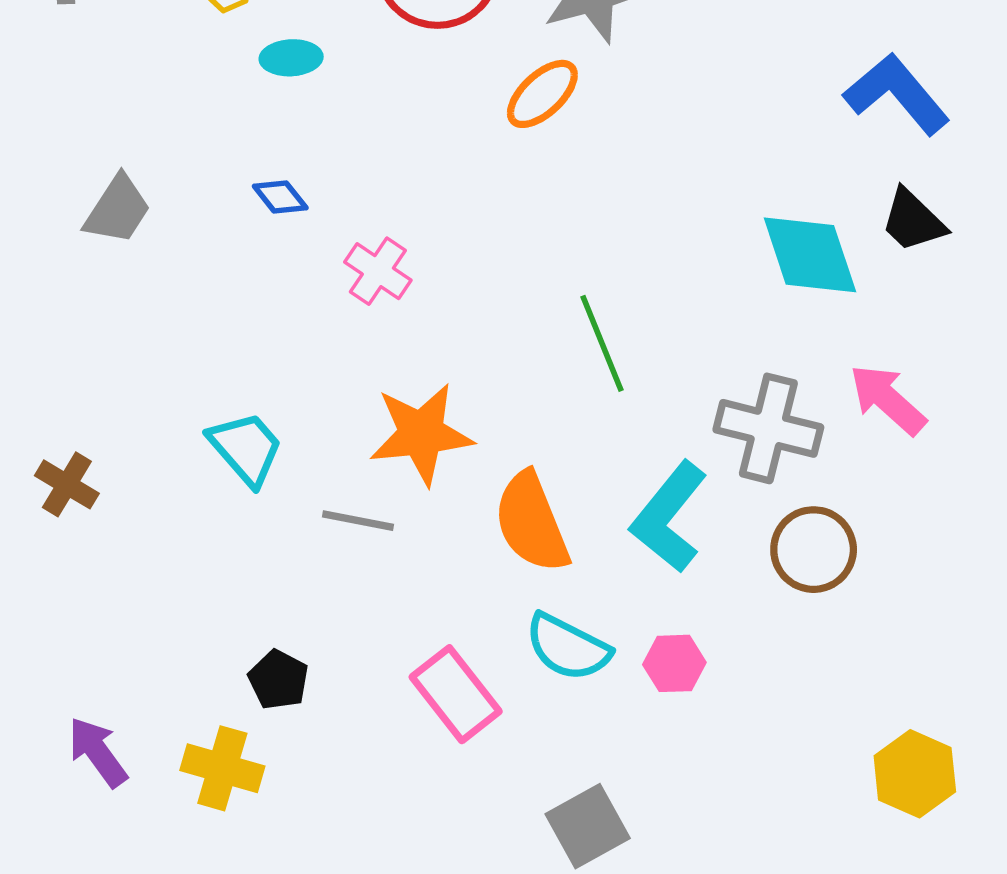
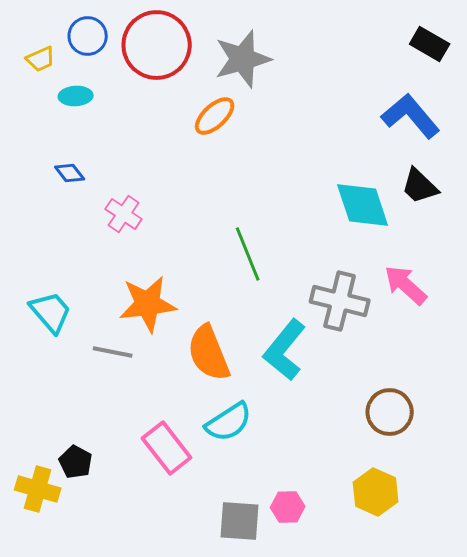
brown circle: (814, 550) -> (390, 412), moved
cyan semicircle: (568, 647) -> (229, 422), turned -60
pink hexagon: (674, 663) -> (288, 507), moved
black pentagon: (278, 680) -> (76, 462), moved
yellow hexagon: (915, 774) -> (376, 492), moved
gray square: (588, 826) -> (240, 521), turned 33

